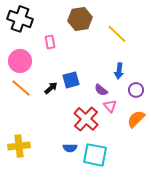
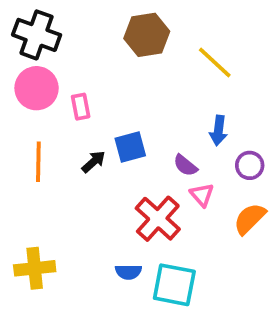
pink rectangle: (50, 42) -> (81, 107), moved
pink circle: (20, 61) -> (37, 88), moved
orange line: (21, 88) -> (38, 162), turned 50

